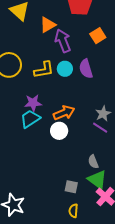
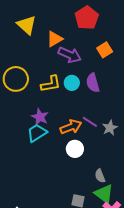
purple arrow: (63, 41) -> (70, 55), turned 135
purple star: (33, 103) -> (40, 117), turned 30
purple line: (100, 128) -> (90, 122), moved
white circle: (59, 131) -> (75, 149), moved

